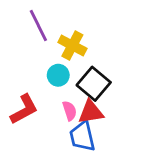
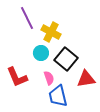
red L-shape: (24, 109) -> (17, 77), turned 95
red triangle: (91, 112) -> (86, 79), moved

